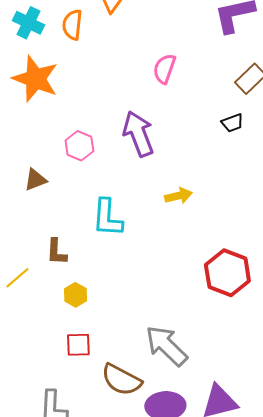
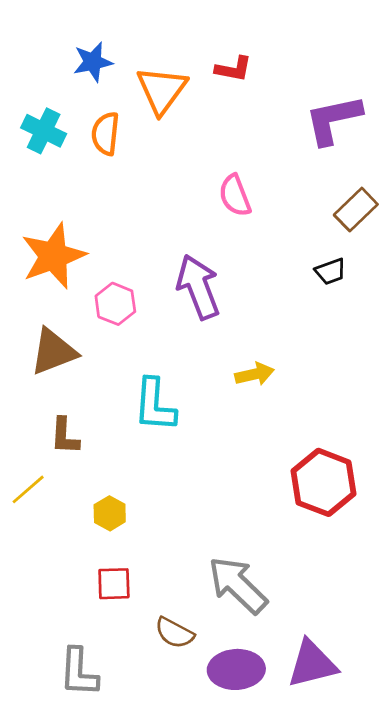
pink semicircle: (164, 69) -> (235, 195), turned -40
orange star: (35, 79) -> (53, 256), moved, turned 30
brown triangle: (35, 180) -> (53, 352), size x1.5
brown L-shape: (56, 252) -> (65, 436), moved
brown semicircle: (121, 380) -> (174, 633), size x0.7

